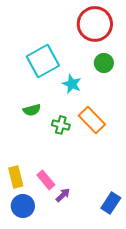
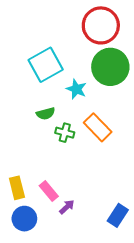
green circle: (104, 63) -> (110, 67), size x1.8
green semicircle: (32, 110) -> (46, 114), moved

